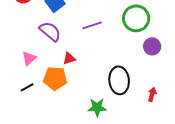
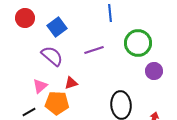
pink triangle: (29, 58) -> (40, 86), moved

